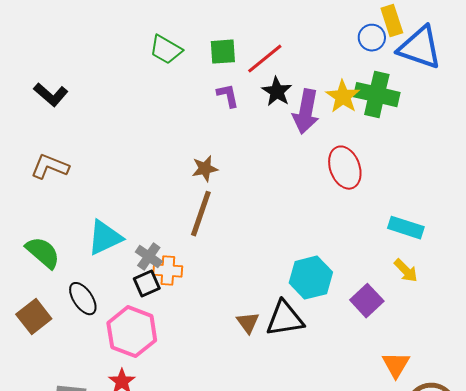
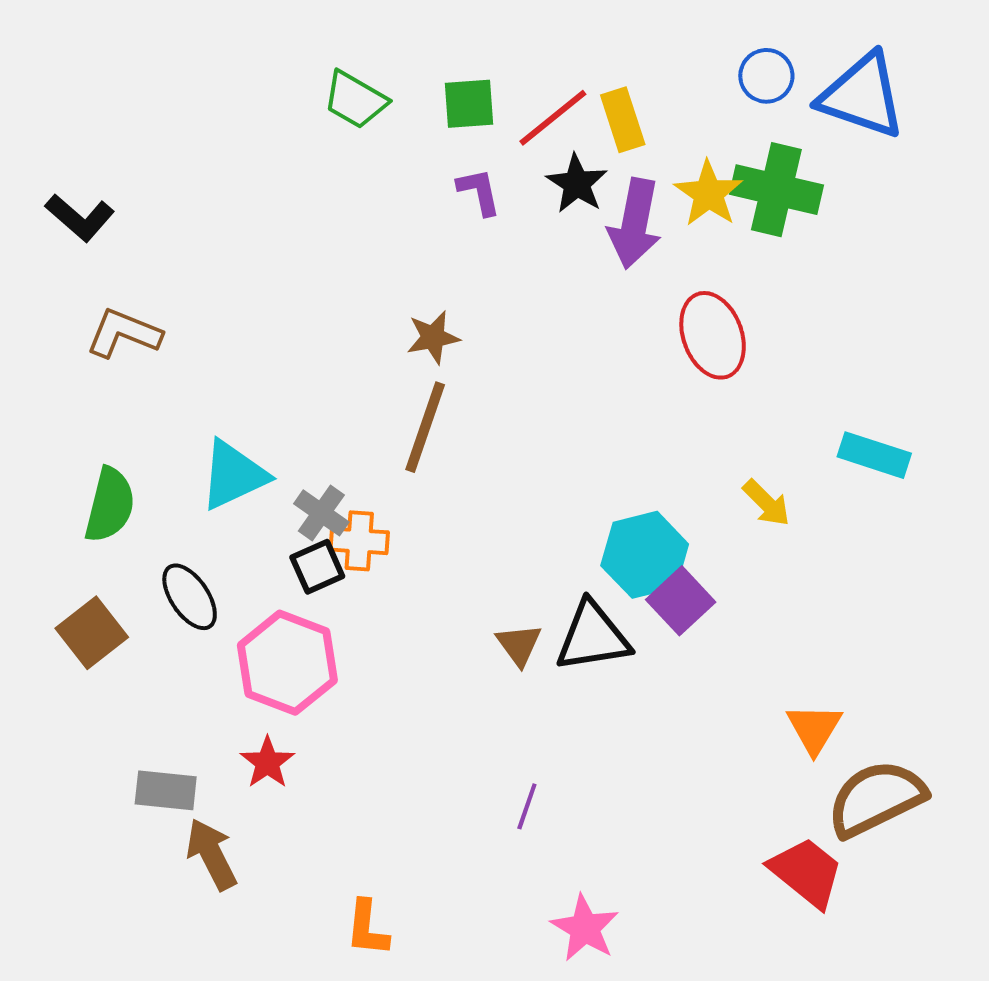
yellow rectangle: (392, 21) -> (623, 120), moved
black L-shape: (51, 95) -> (80, 218), moved
cyan rectangle: (406, 228) -> (874, 455), moved
green semicircle: (43, 253) -> (110, 505), turned 63
yellow arrow: (406, 271) -> (766, 503), moved
purple square: (367, 301) -> (681, 601), moved

